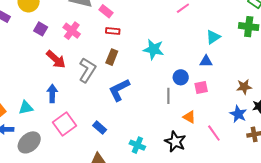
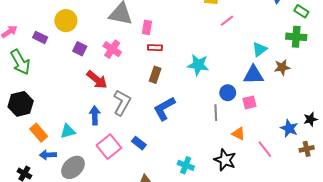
pink rectangle: (106, 11) -> (147, 27), turned 64
blue triangle: (206, 61) -> (253, 75), size x1.5
gray L-shape: (87, 70) -> (122, 103), moved
brown star: (244, 87) -> (282, 67), moved
blue rectangle: (100, 128) -> (139, 143), moved

